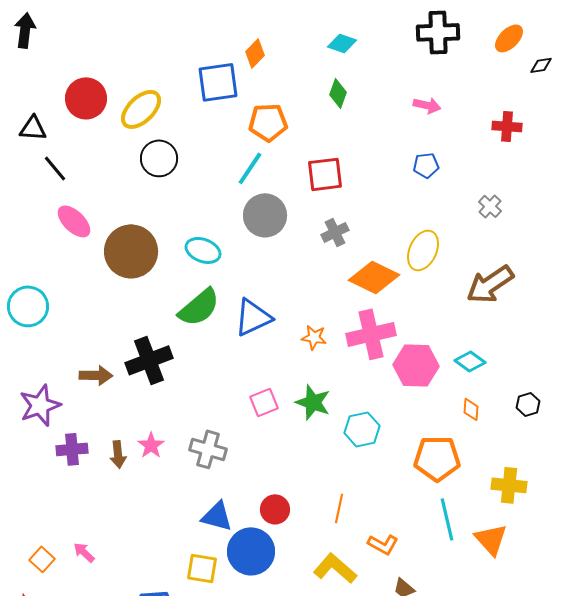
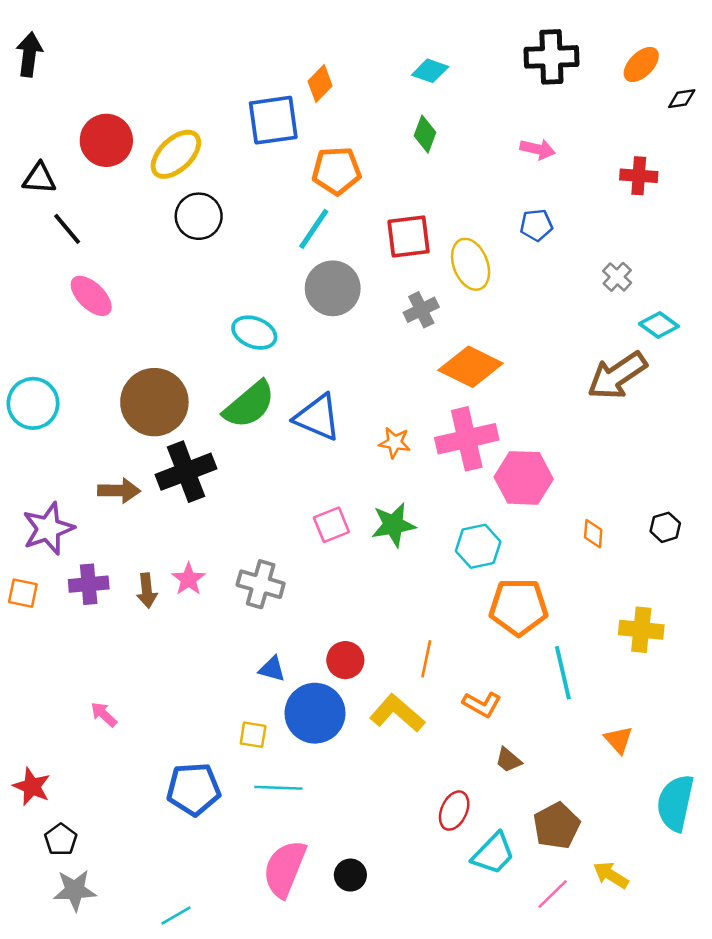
yellow ellipse: (423, 250) -> (471, 264), moved, turned -45
brown circle: (131, 251) -> (154, 402), moved
blue triangle: (253, 317) -> (318, 417), turned 48
cyan diamond: (470, 361) -> (659, 325), moved
green star: (313, 402) -> (393, 525), turned -30
cyan hexagon: (362, 429) -> (478, 546), moved
orange pentagon: (437, 458) -> (519, 607), moved
blue triangle: (217, 516) -> (272, 669), size x0.7
orange triangle: (491, 539) -> (618, 740), moved, size x0.7
orange square: (42, 559) -> (23, 593), moved, turned -30
yellow square: (202, 568) -> (253, 735), size x0.7
yellow L-shape: (335, 568) -> (397, 713), moved

